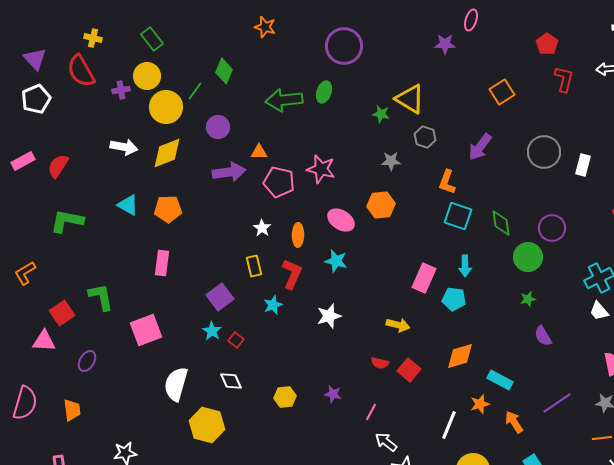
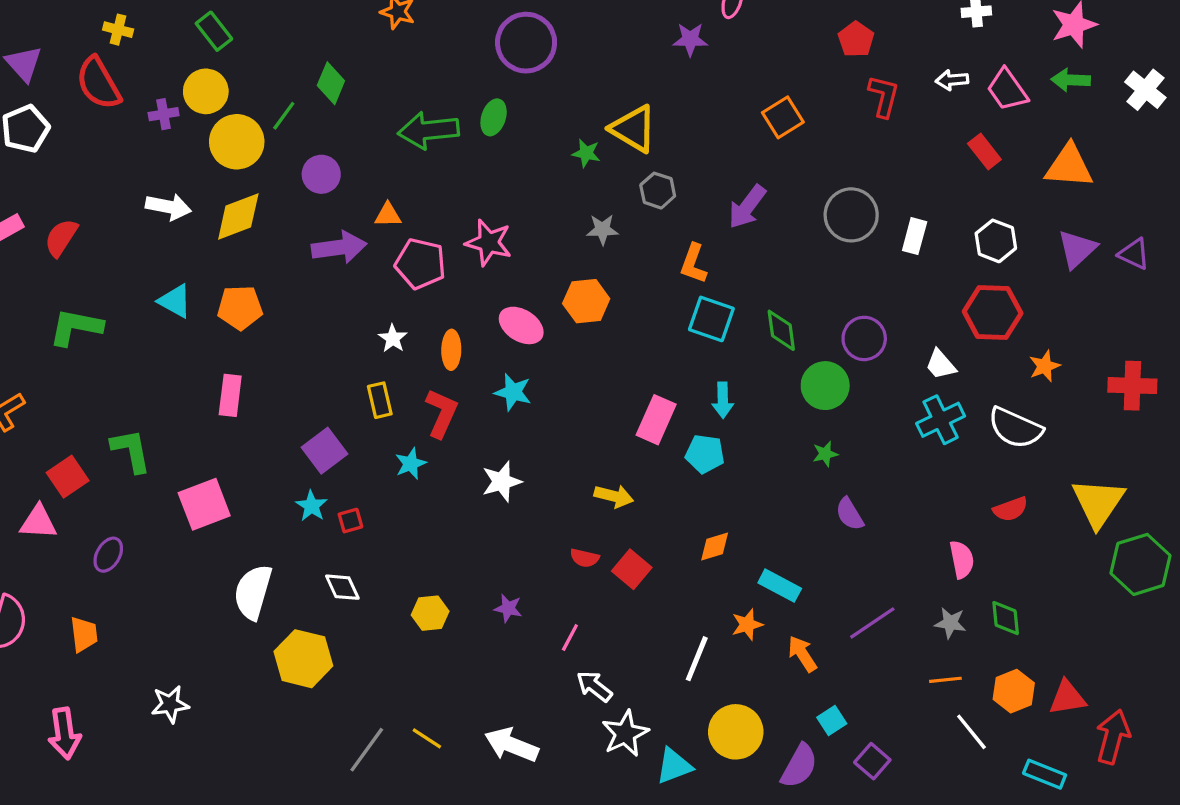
white trapezoid: (599, 311) -> (941, 364), moved
red square: (236, 340) -> (350, 521), turned 35
orange diamond: (460, 356) -> (715, 547), size x0.7

